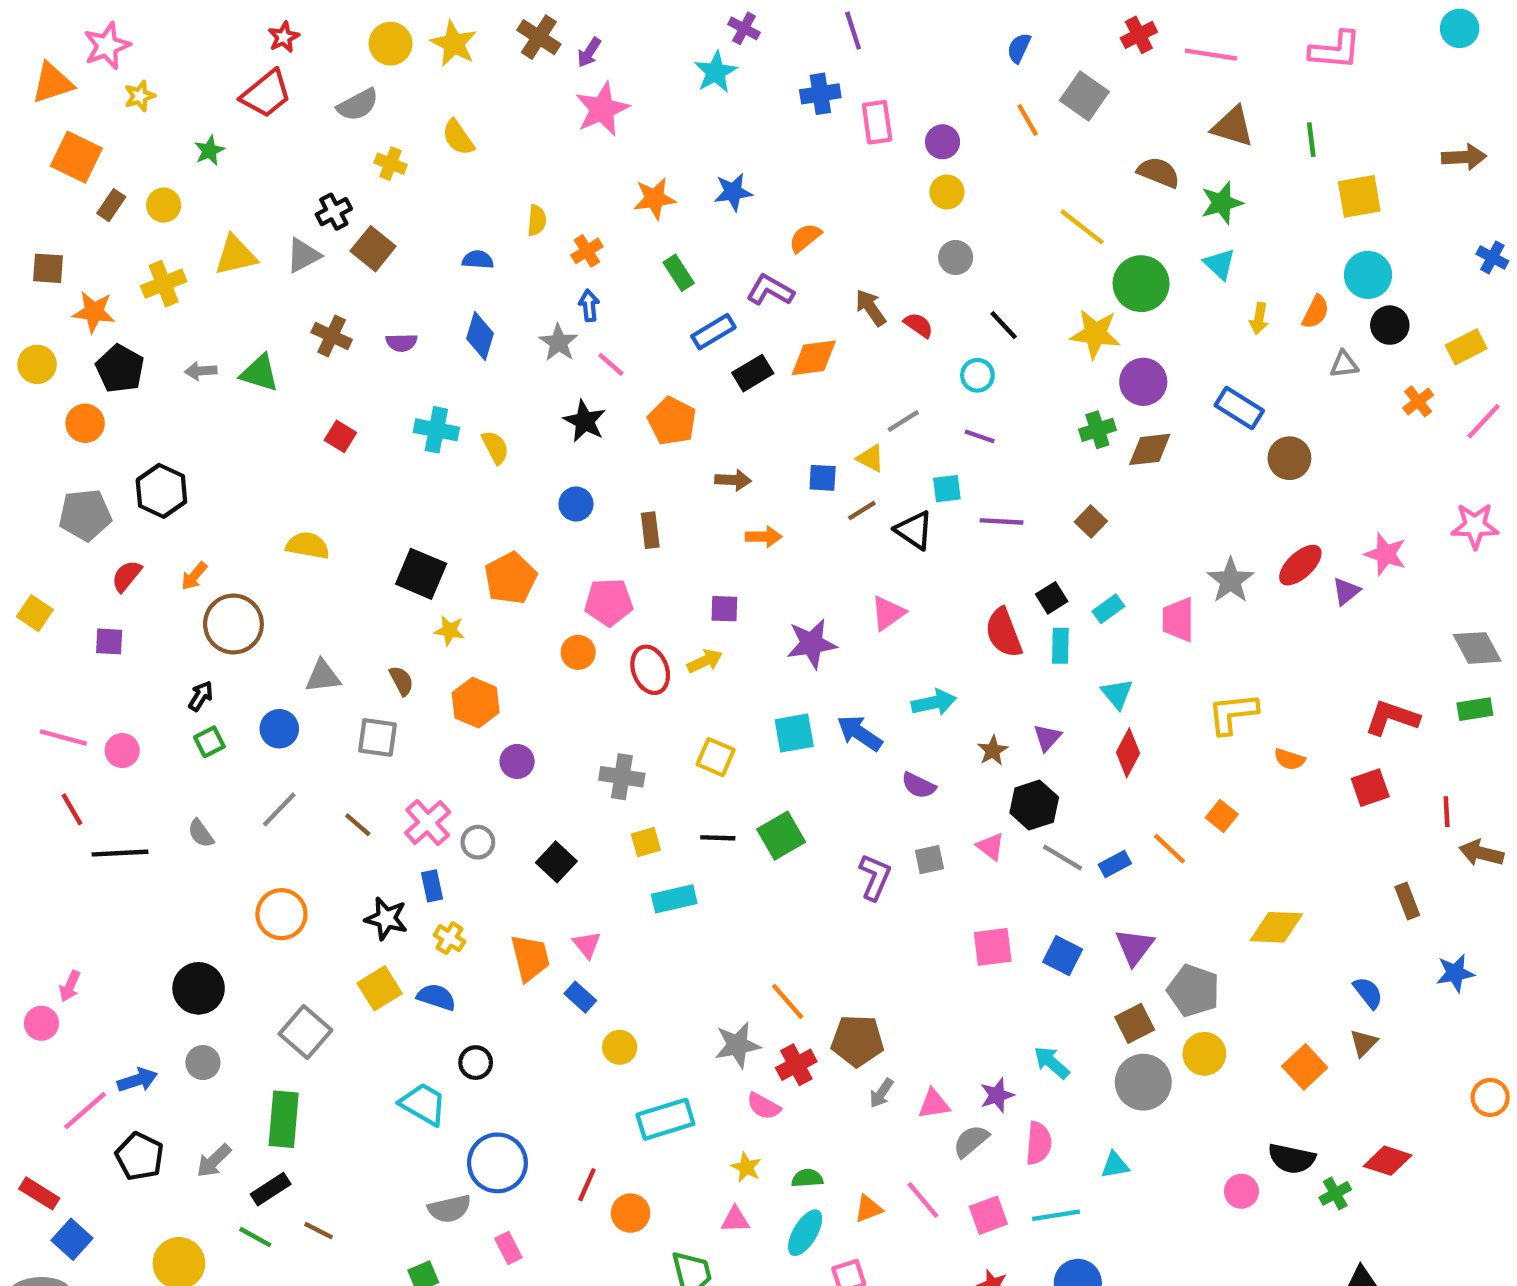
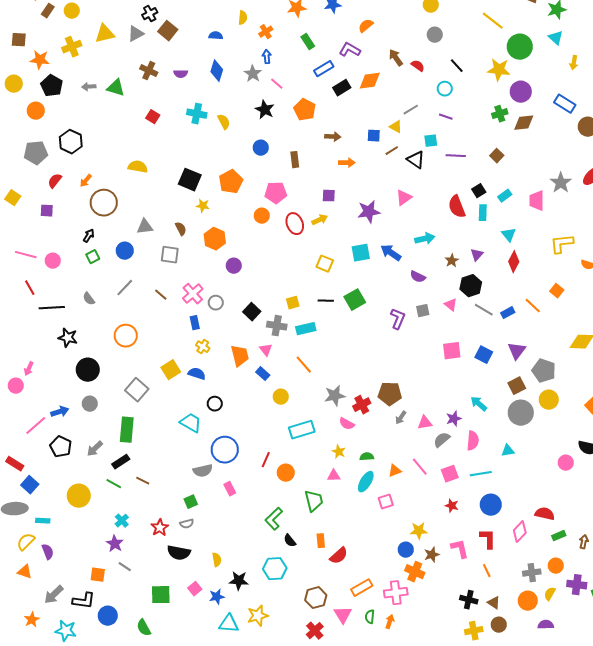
gray cross: (622, 777) -> (277, 326), moved
black star: (386, 919) -> (68, 338), moved
orange line: (788, 1001) -> (304, 365), moved

